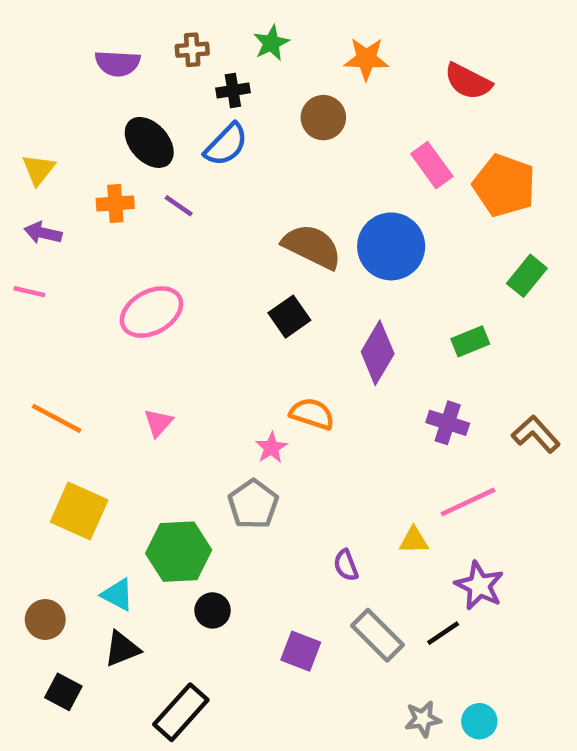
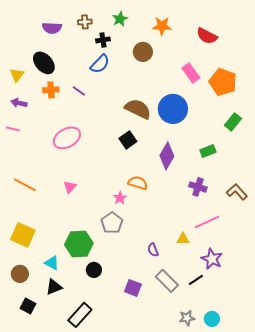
black ellipse: (149, 142) -> (44, 63), moved
yellow square: (79, 511) -> (23, 235), moved

